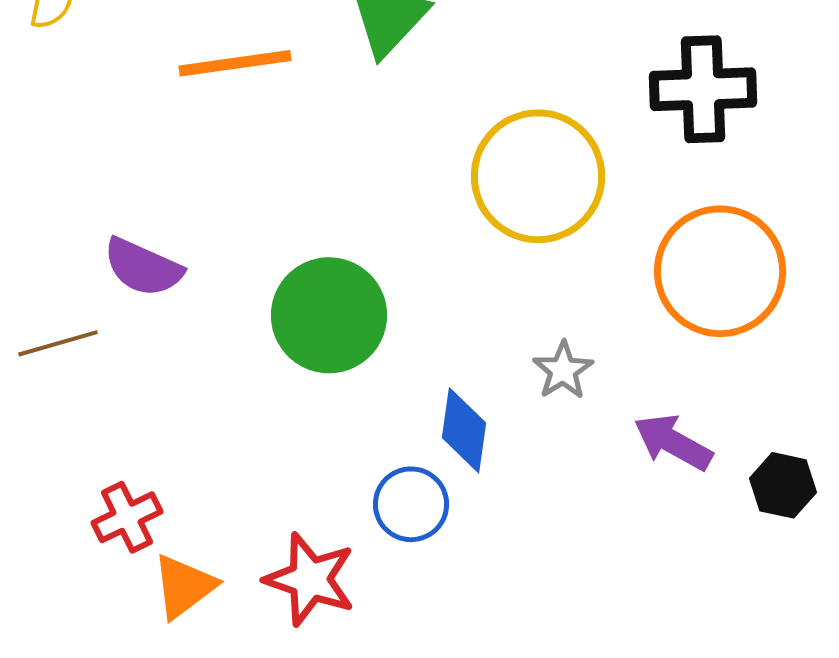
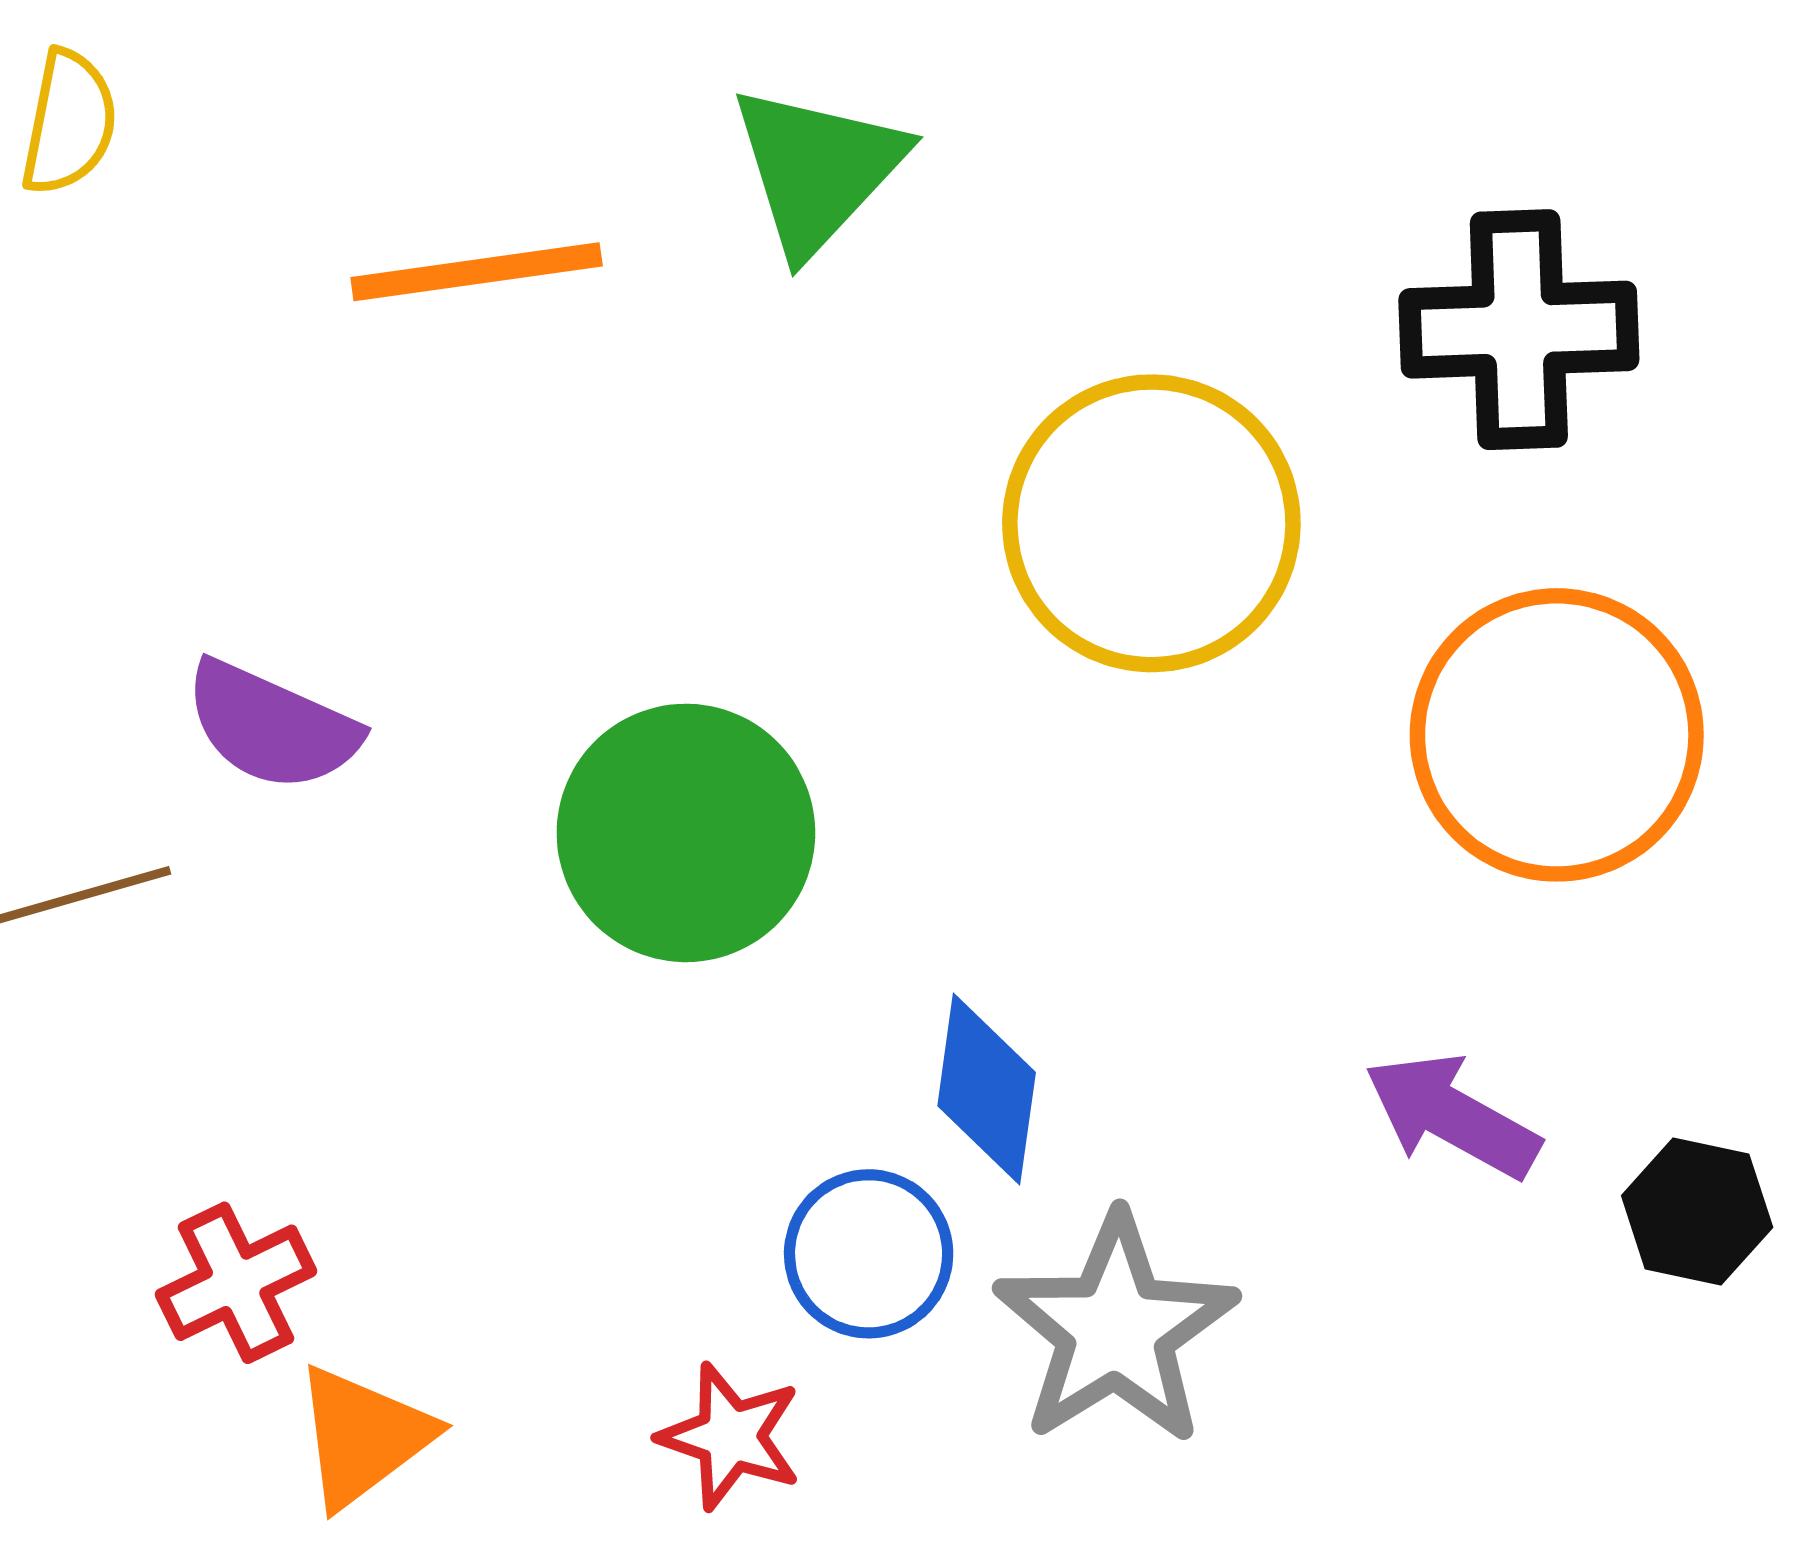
gray star: (563, 370) -> (1116, 1330), moved, size x1.8
red star: (310, 579) -> (730, 1436), moved, size x0.7

